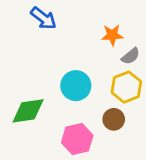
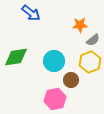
green diamond: (28, 111) -> (16, 57), moved
brown circle: (114, 119) -> (71, 80), moved

